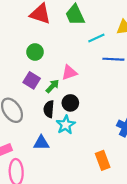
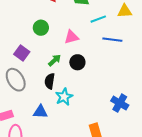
pink triangle: (69, 73) -> (72, 37), moved
purple square: (32, 80) -> (22, 53), moved
black circle: (70, 103) -> (77, 62), moved

